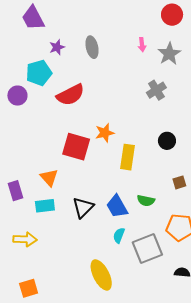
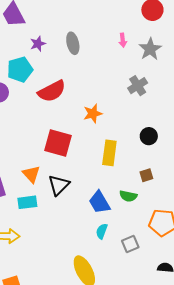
orange star: (105, 133) -> (93, 113), moved
brown square: (179, 182) -> (146, 175), moved
black triangle: (83, 207) -> (59, 185), moved
gray square: (147, 248) -> (130, 244), size x0.6

